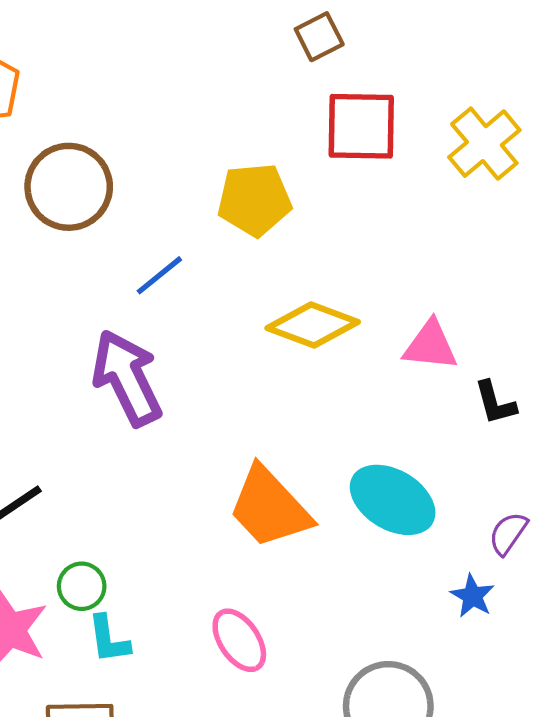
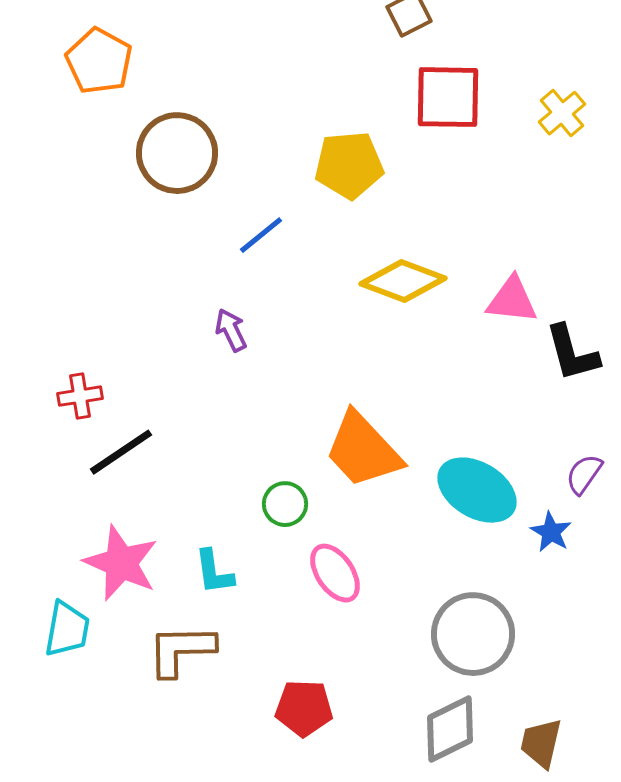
yellow cross: (484, 144) -> (562, 113), size x0.7
purple arrow: (127, 378) -> (231, 330), size x0.5
black L-shape: (495, 403) -> (572, 353), size x1.4
cyan ellipse: (393, 500) -> (477, 490), moved
green circle: (82, 586) -> (285, 504), moved

